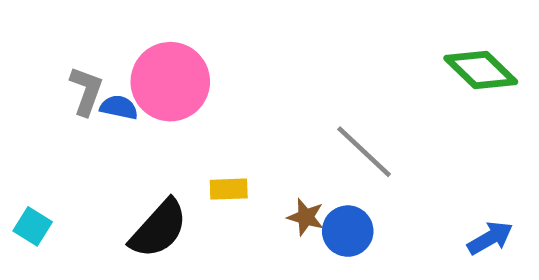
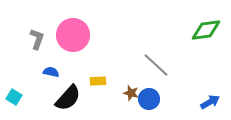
green diamond: (481, 70) -> (206, 30), turned -52
blue semicircle: (119, 107) -> (51, 72), moved

